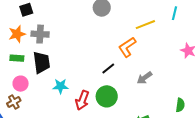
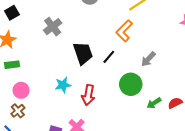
gray cross: (40, 34) -> (53, 27), moved, turned -30
black trapezoid: (42, 62) -> (83, 53), moved
green circle: (107, 96) -> (131, 84), moved

